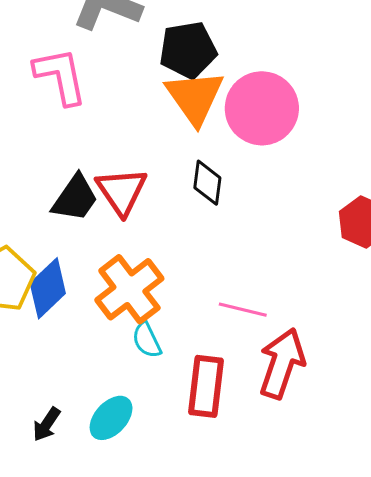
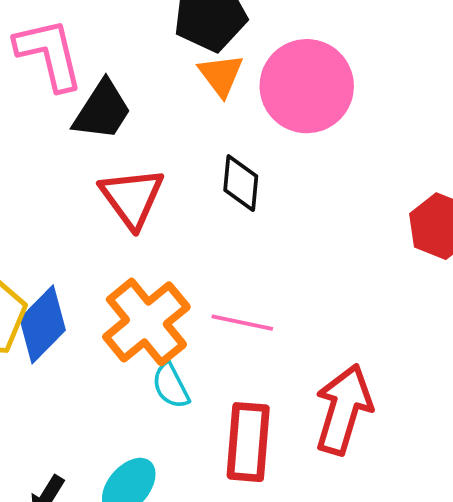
orange triangle: (195, 97) -> (221, 75), size x0.6
black trapezoid: (75, 198) -> (102, 110), moved
pink line: (243, 310) -> (242, 323), moved

